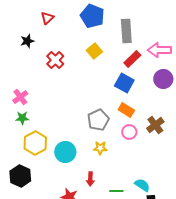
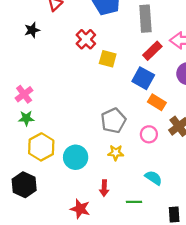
yellow square: (94, 51) -> (108, 59), moved, turned -35
red cross: (55, 60) -> (86, 39), moved
orange rectangle: (126, 110) -> (157, 102), moved
cyan semicircle: (142, 185) -> (153, 178), moved

